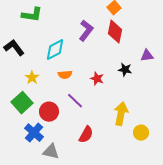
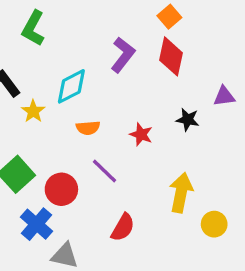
green L-shape: (32, 15) -> (33, 28), turned 110
yellow star: (32, 78) -> (33, 111), moved

